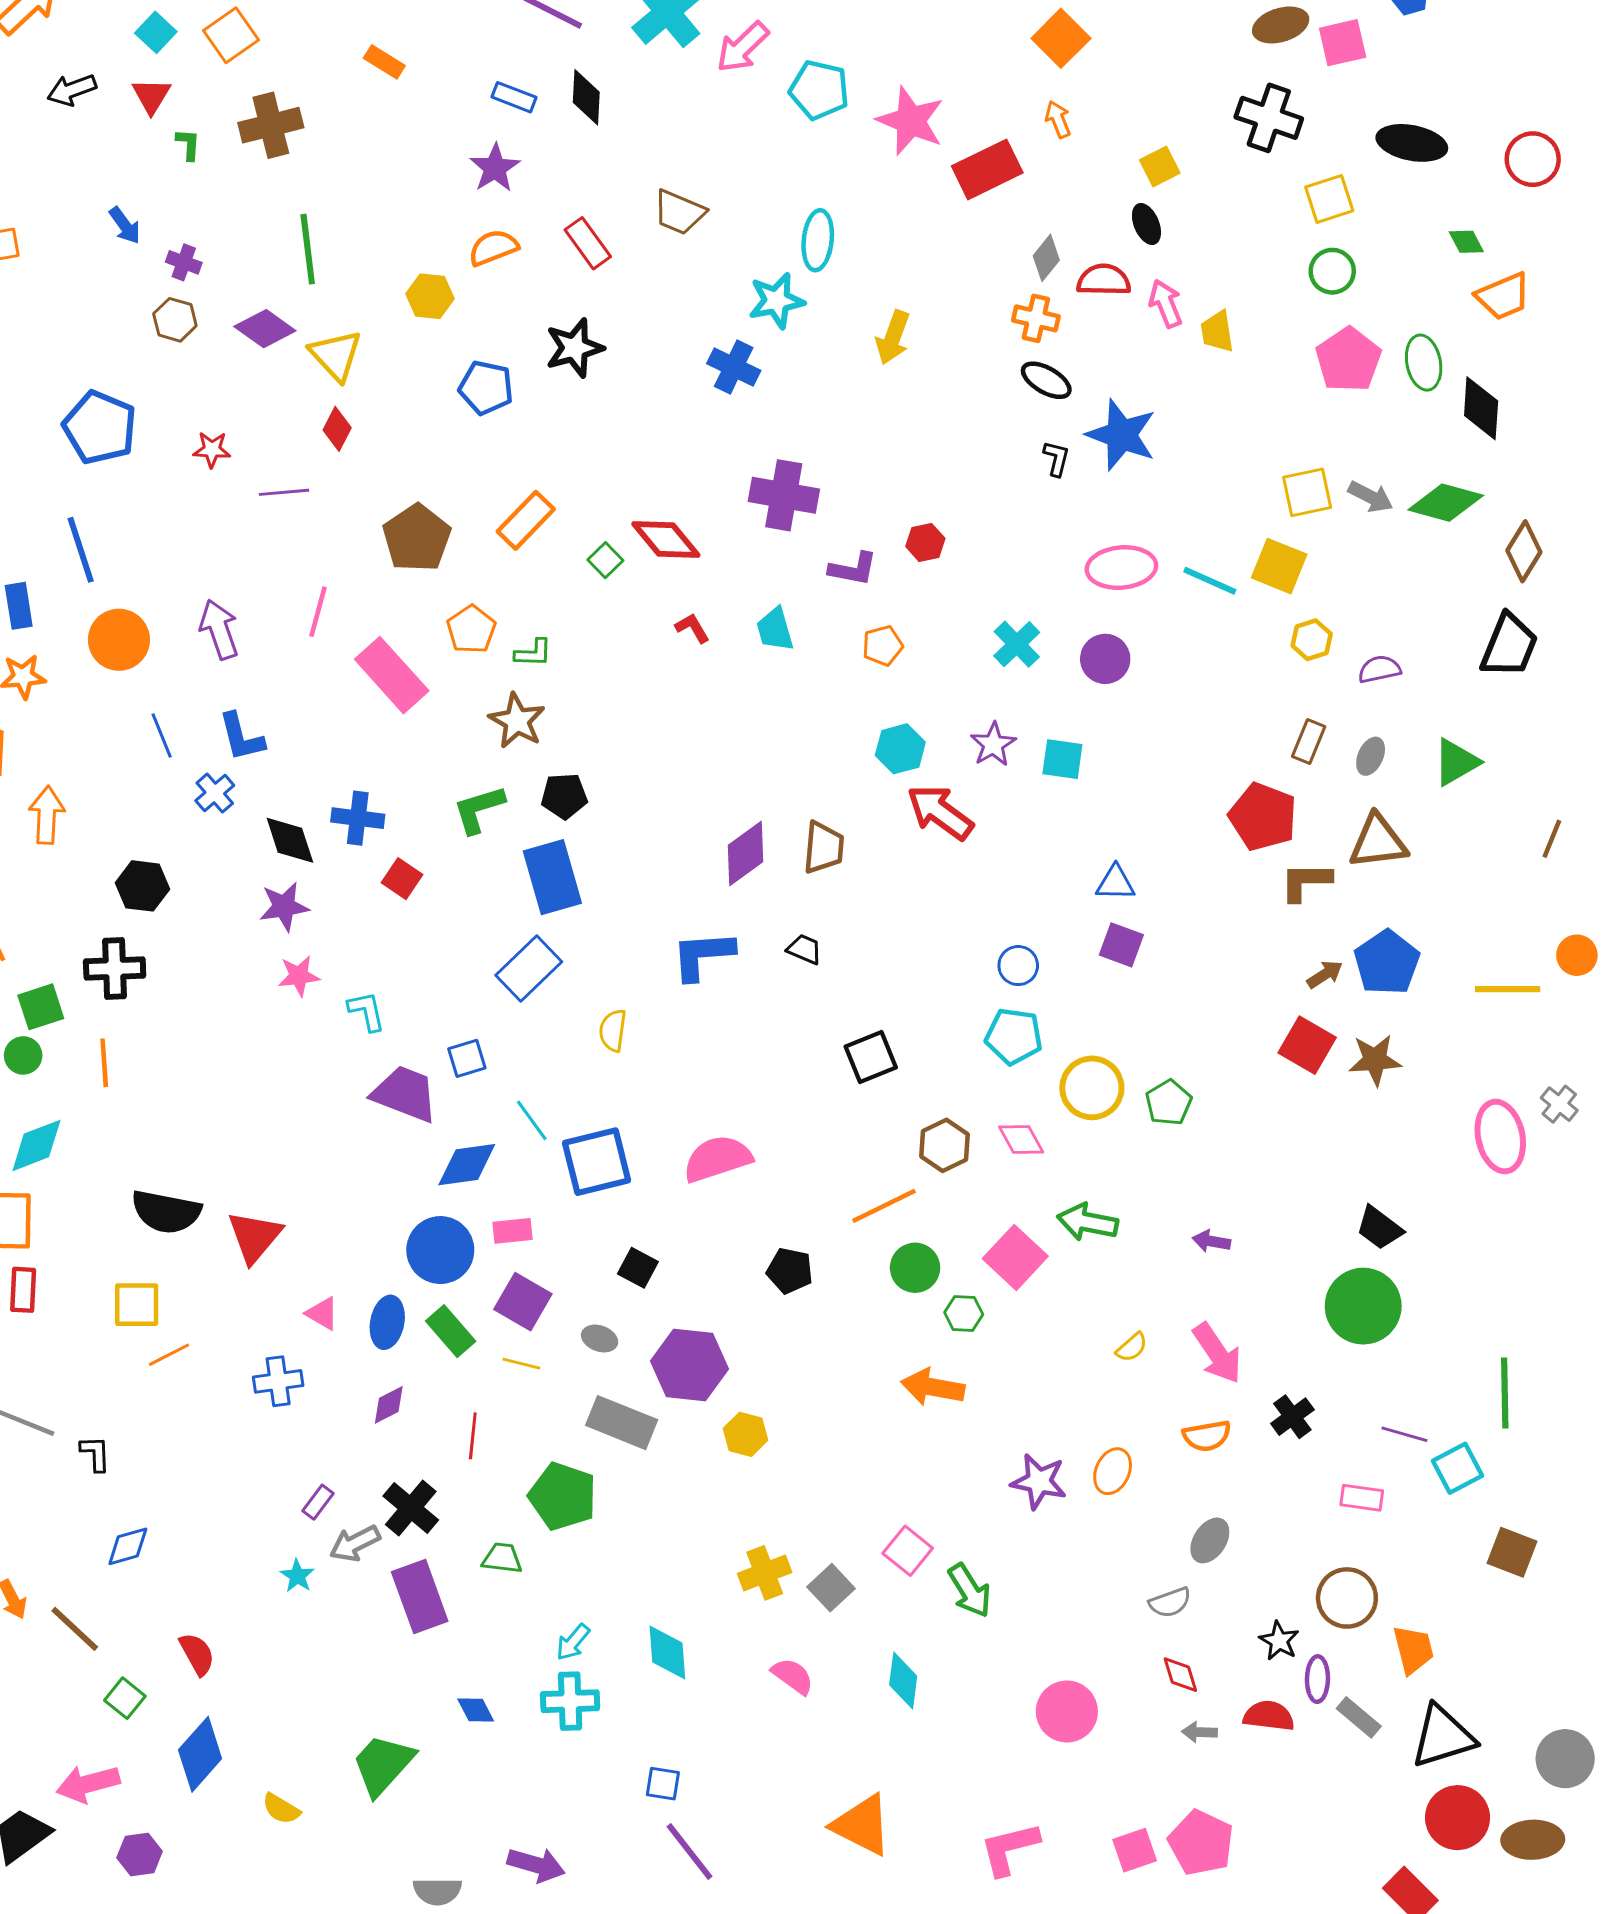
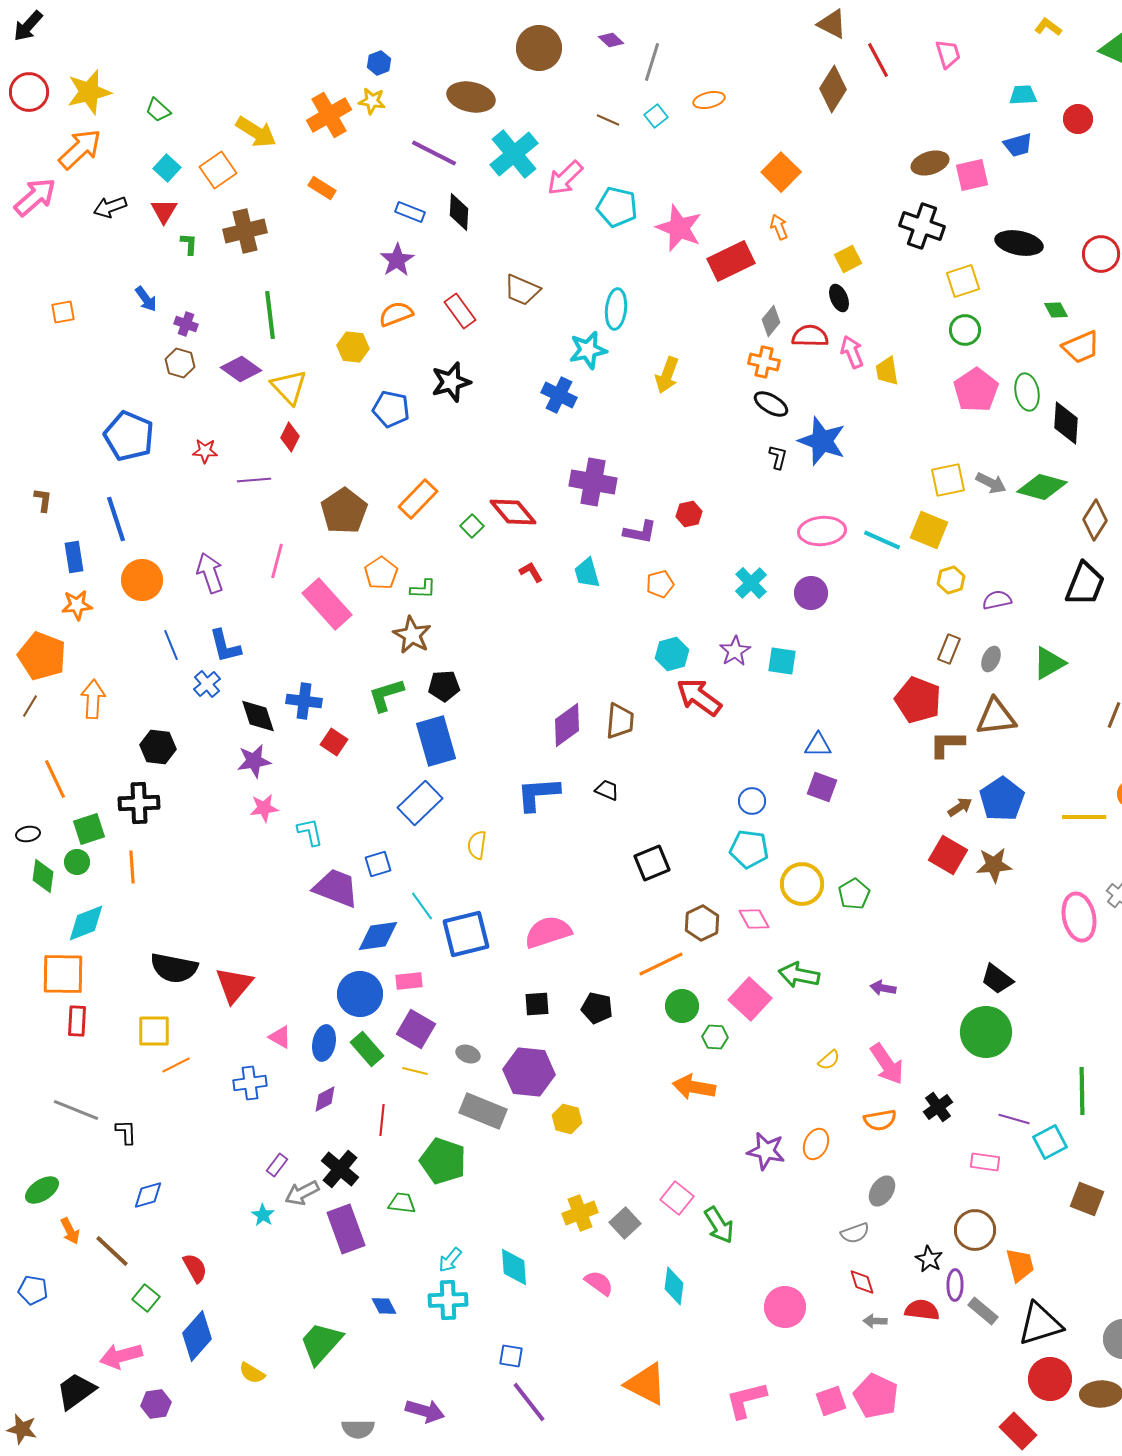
black square: (638, 1268) -> (537, 1004), moved, turned -32

